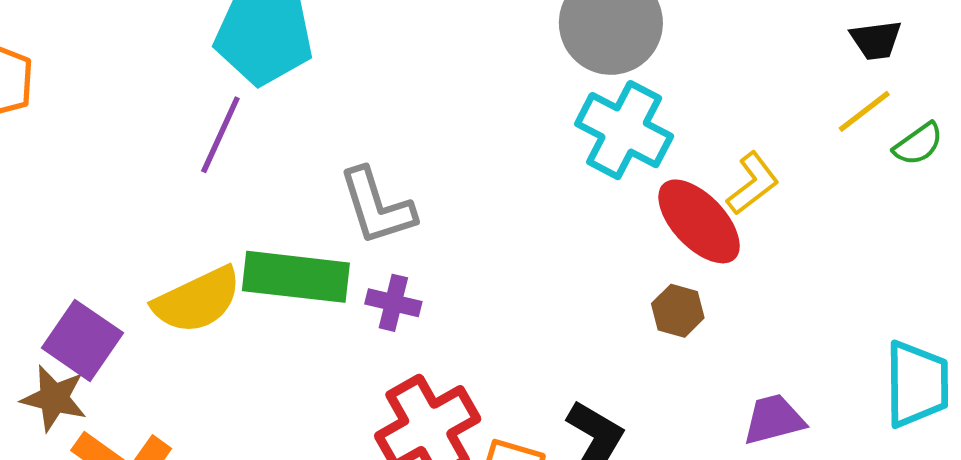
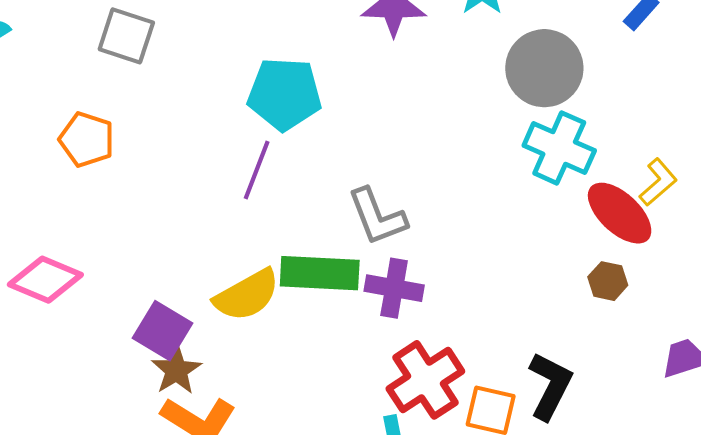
purple cross: (393, 303) -> (394, 288), size x1.4
brown star: (54, 398) -> (176, 370), moved, turned 30

